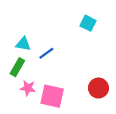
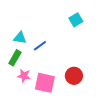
cyan square: (88, 23) -> (76, 20), turned 32
red circle: (98, 88) -> (74, 76), moved

